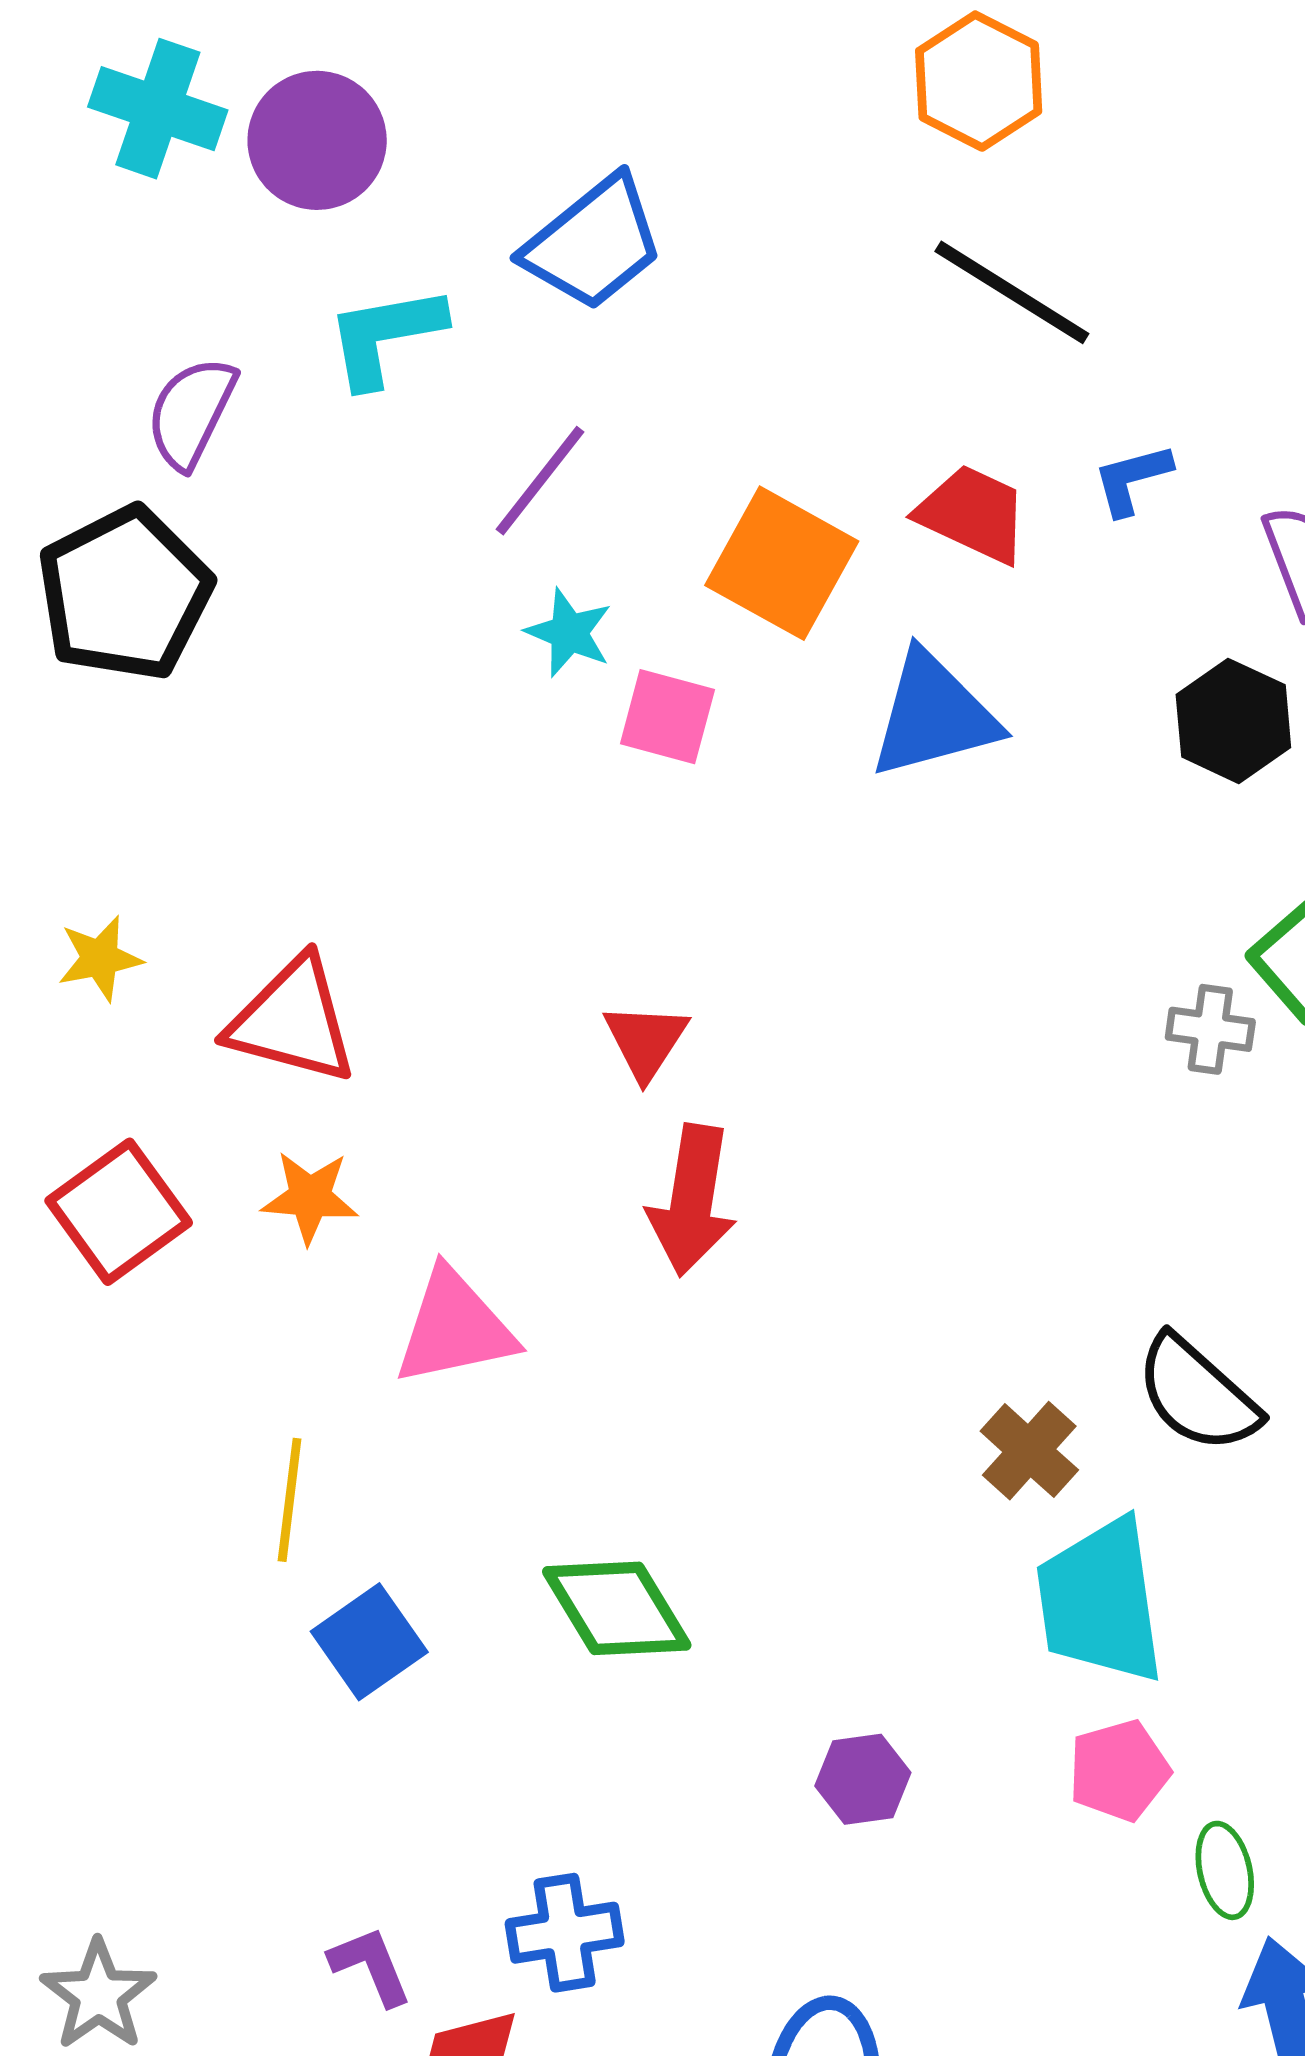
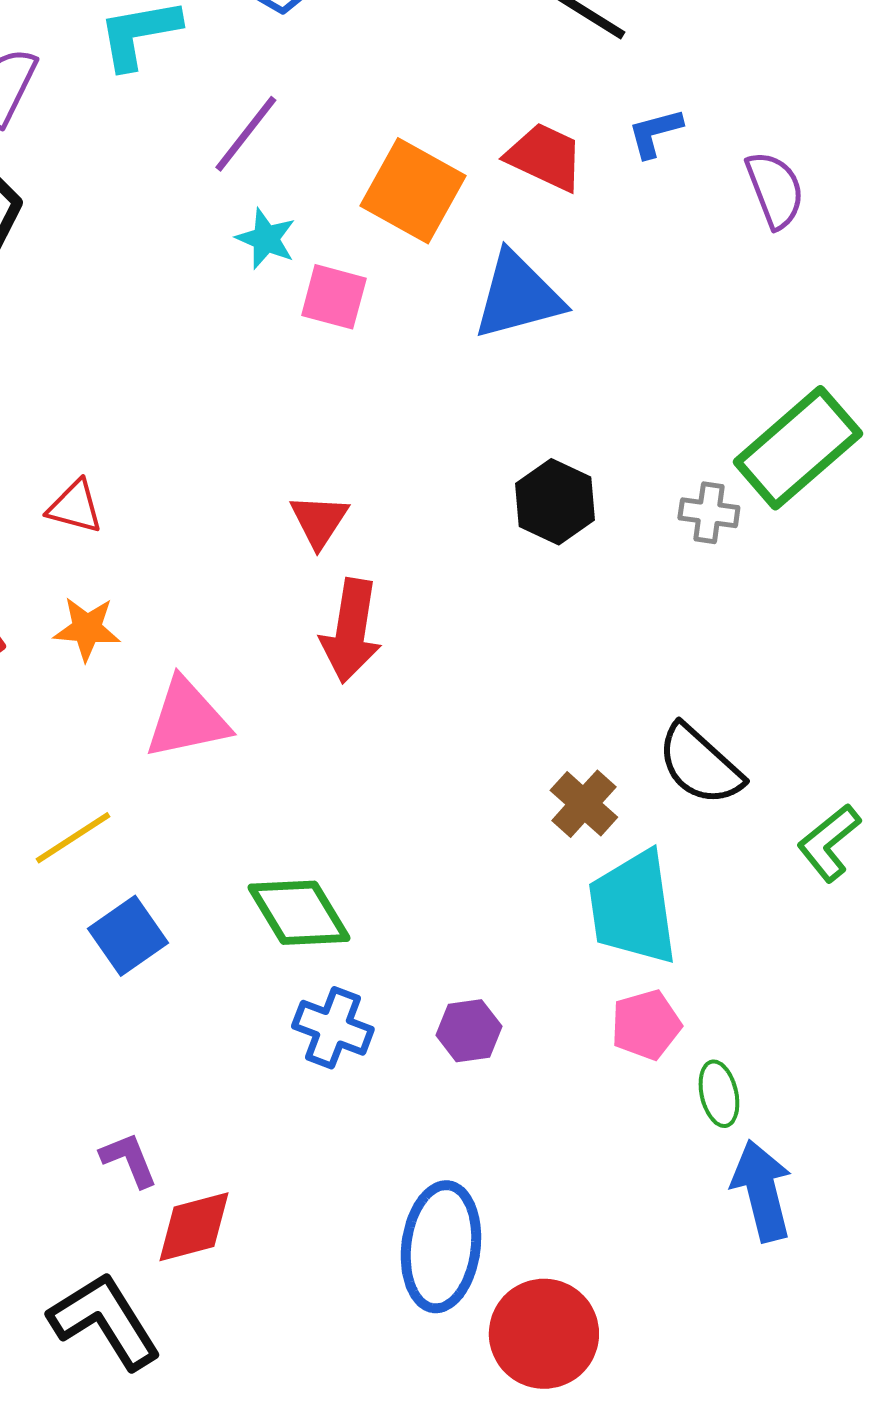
black hexagon: (1233, 721) -> (555, 502), moved
red triangle: (292, 1021) -> (75, 507), size x0.6
yellow line: (290, 1500) -> (73, 838), turned 50
blue cross: (565, 1933) -> (333, 1028), moved, turned 30

